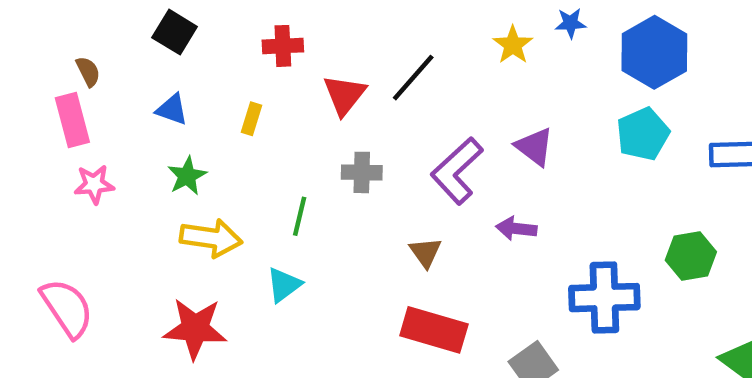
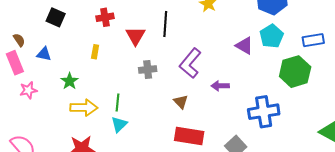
black line: (413, 78) -> (165, 24), turned -30
blue triangle: (172, 110) -> (44, 54), moved
purple triangle: (534, 147) -> (244, 46), moved
green line: (300, 216) -> (117, 102), moved
green hexagon: (691, 256) -> (295, 72), moved, size x1.4

